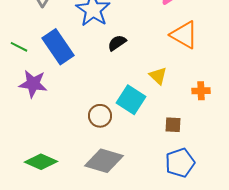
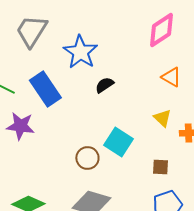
orange triangle: (184, 35) -> (171, 77), size x0.7
yellow triangle: (158, 76) -> (162, 118), moved

